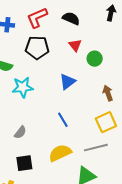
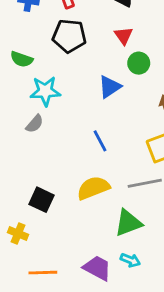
green circle: (95, 59) -> (139, 63), moved
gray semicircle: (20, 132) -> (35, 124), moved
black square: (24, 163) -> (42, 200), turned 30

